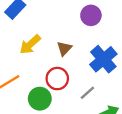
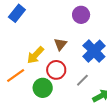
yellow arrow: (30, 44) -> (35, 55), moved

